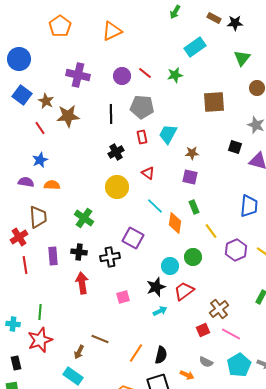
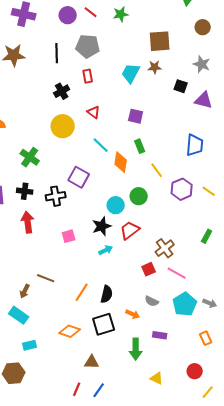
cyan trapezoid: (168, 134) -> (131, 73), moved
brown star: (192, 153) -> (155, 67), moved

